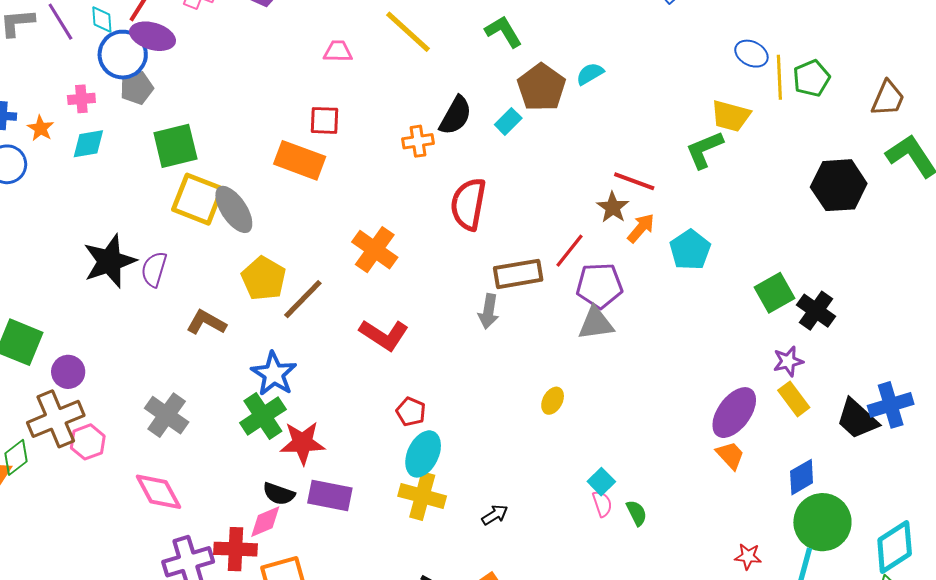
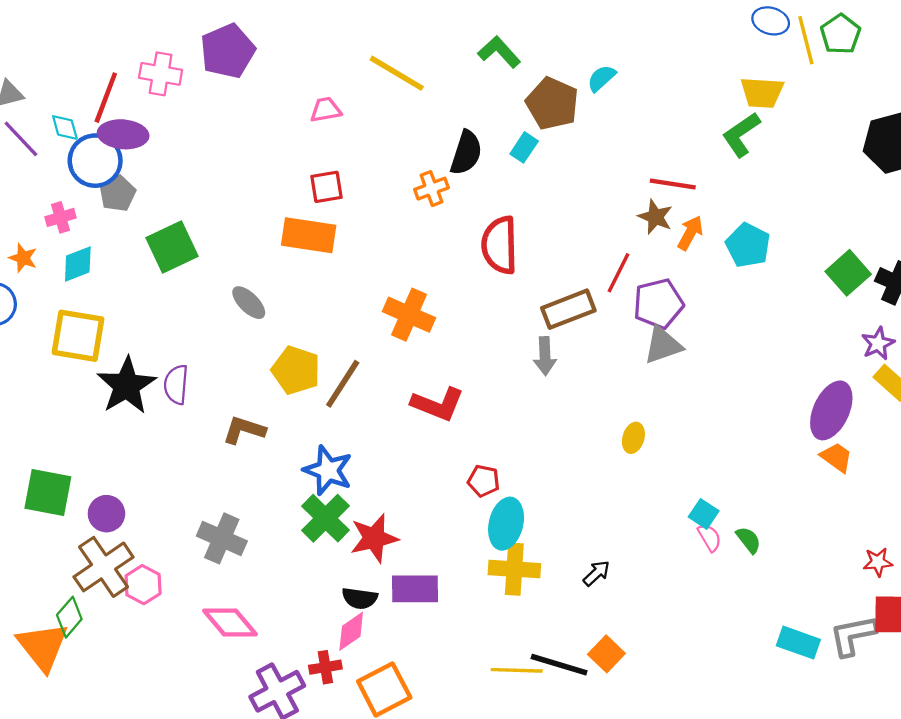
yellow square: (198, 199) -> (78, 336), moved
gray ellipse: (234, 209) -> (249, 303), size x0.7
red cross: (235, 549) -> (325, 667), size x0.7

